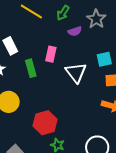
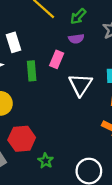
purple semicircle: (75, 31) -> (76, 39), moved
red hexagon: (45, 123) -> (22, 139), moved

